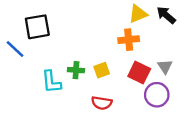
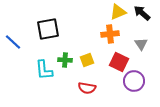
black square: (37, 27) -> (48, 29), moved
gray triangle: (165, 67) -> (141, 44), moved

